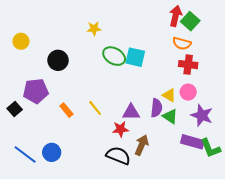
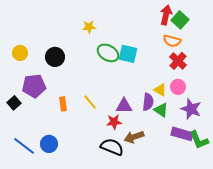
yellow circle: (21, 41) -> (20, 53), moved
red cross: (188, 65) -> (178, 61), turned 36
orange rectangle: (66, 110) -> (63, 104), turned 32
brown arrow: (142, 145) -> (134, 137), turned -132

